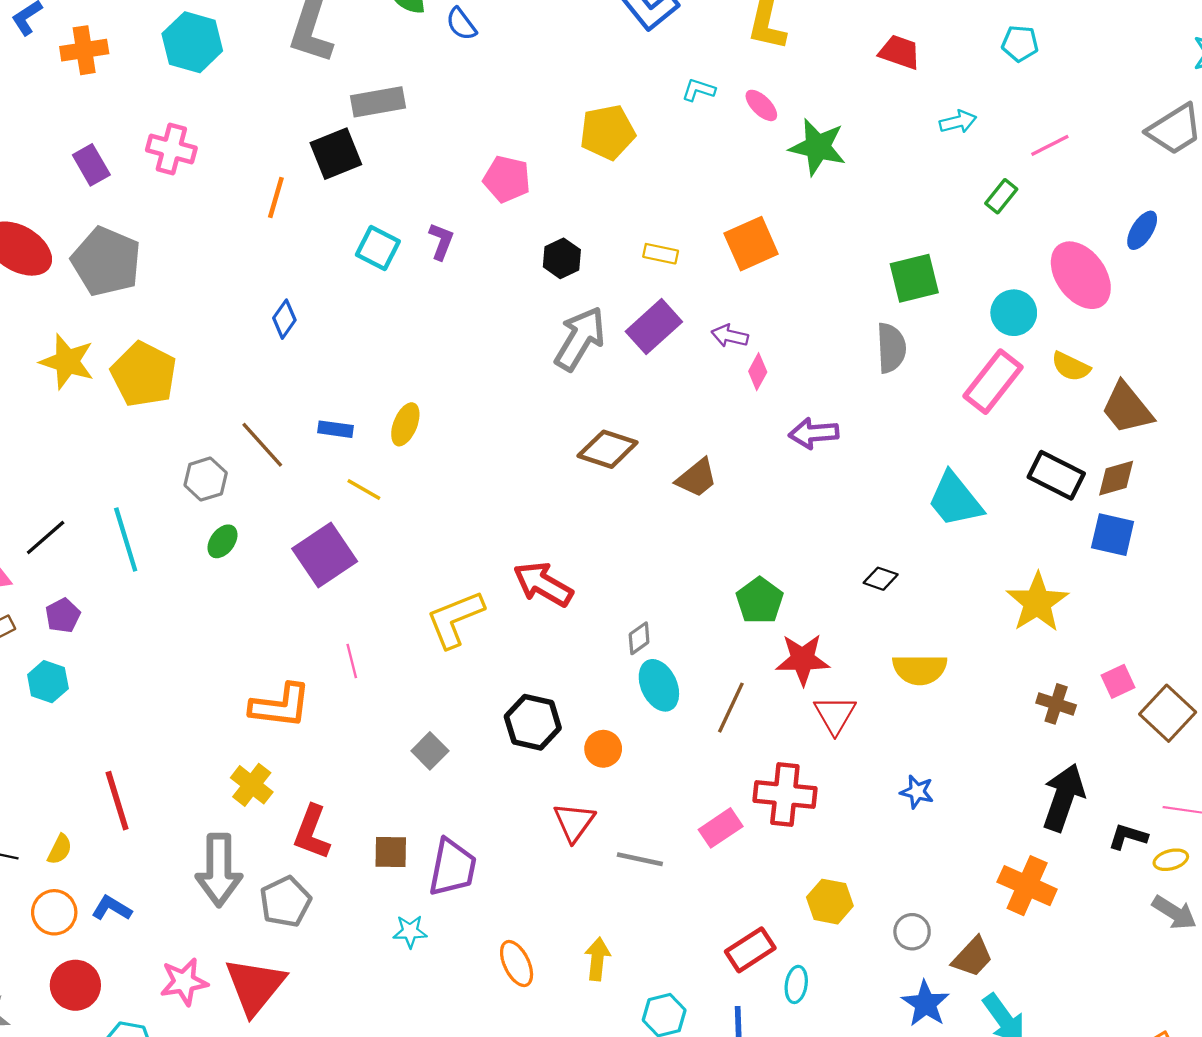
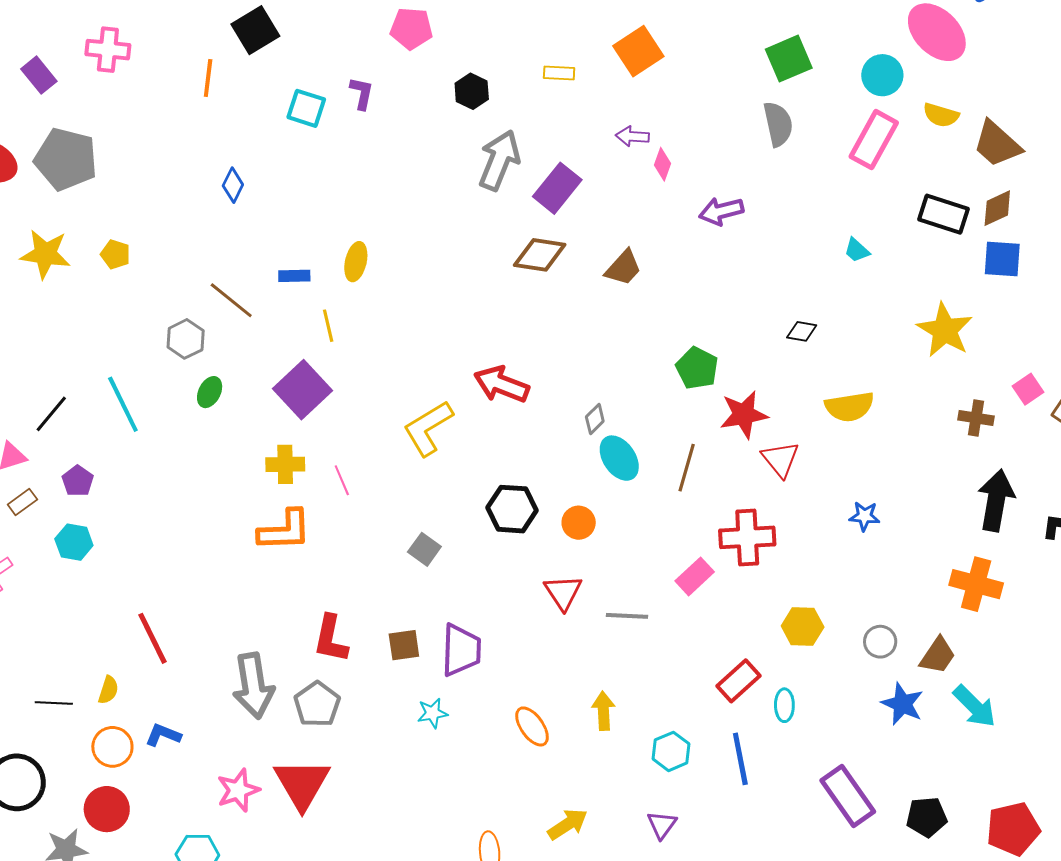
purple rectangle: (654, 327) -> (557, 188), moved
yellow pentagon: (144, 374) -> (115, 254), size x0.5
yellow line: (364, 490) -> (328, 326), turned 56
cyan trapezoid: (955, 500) -> (857, 250), size x0.5
yellow cross: (252, 785) -> (285, 464), moved, turned -30
red circle: (75, 985) -> (107, 809), moved

